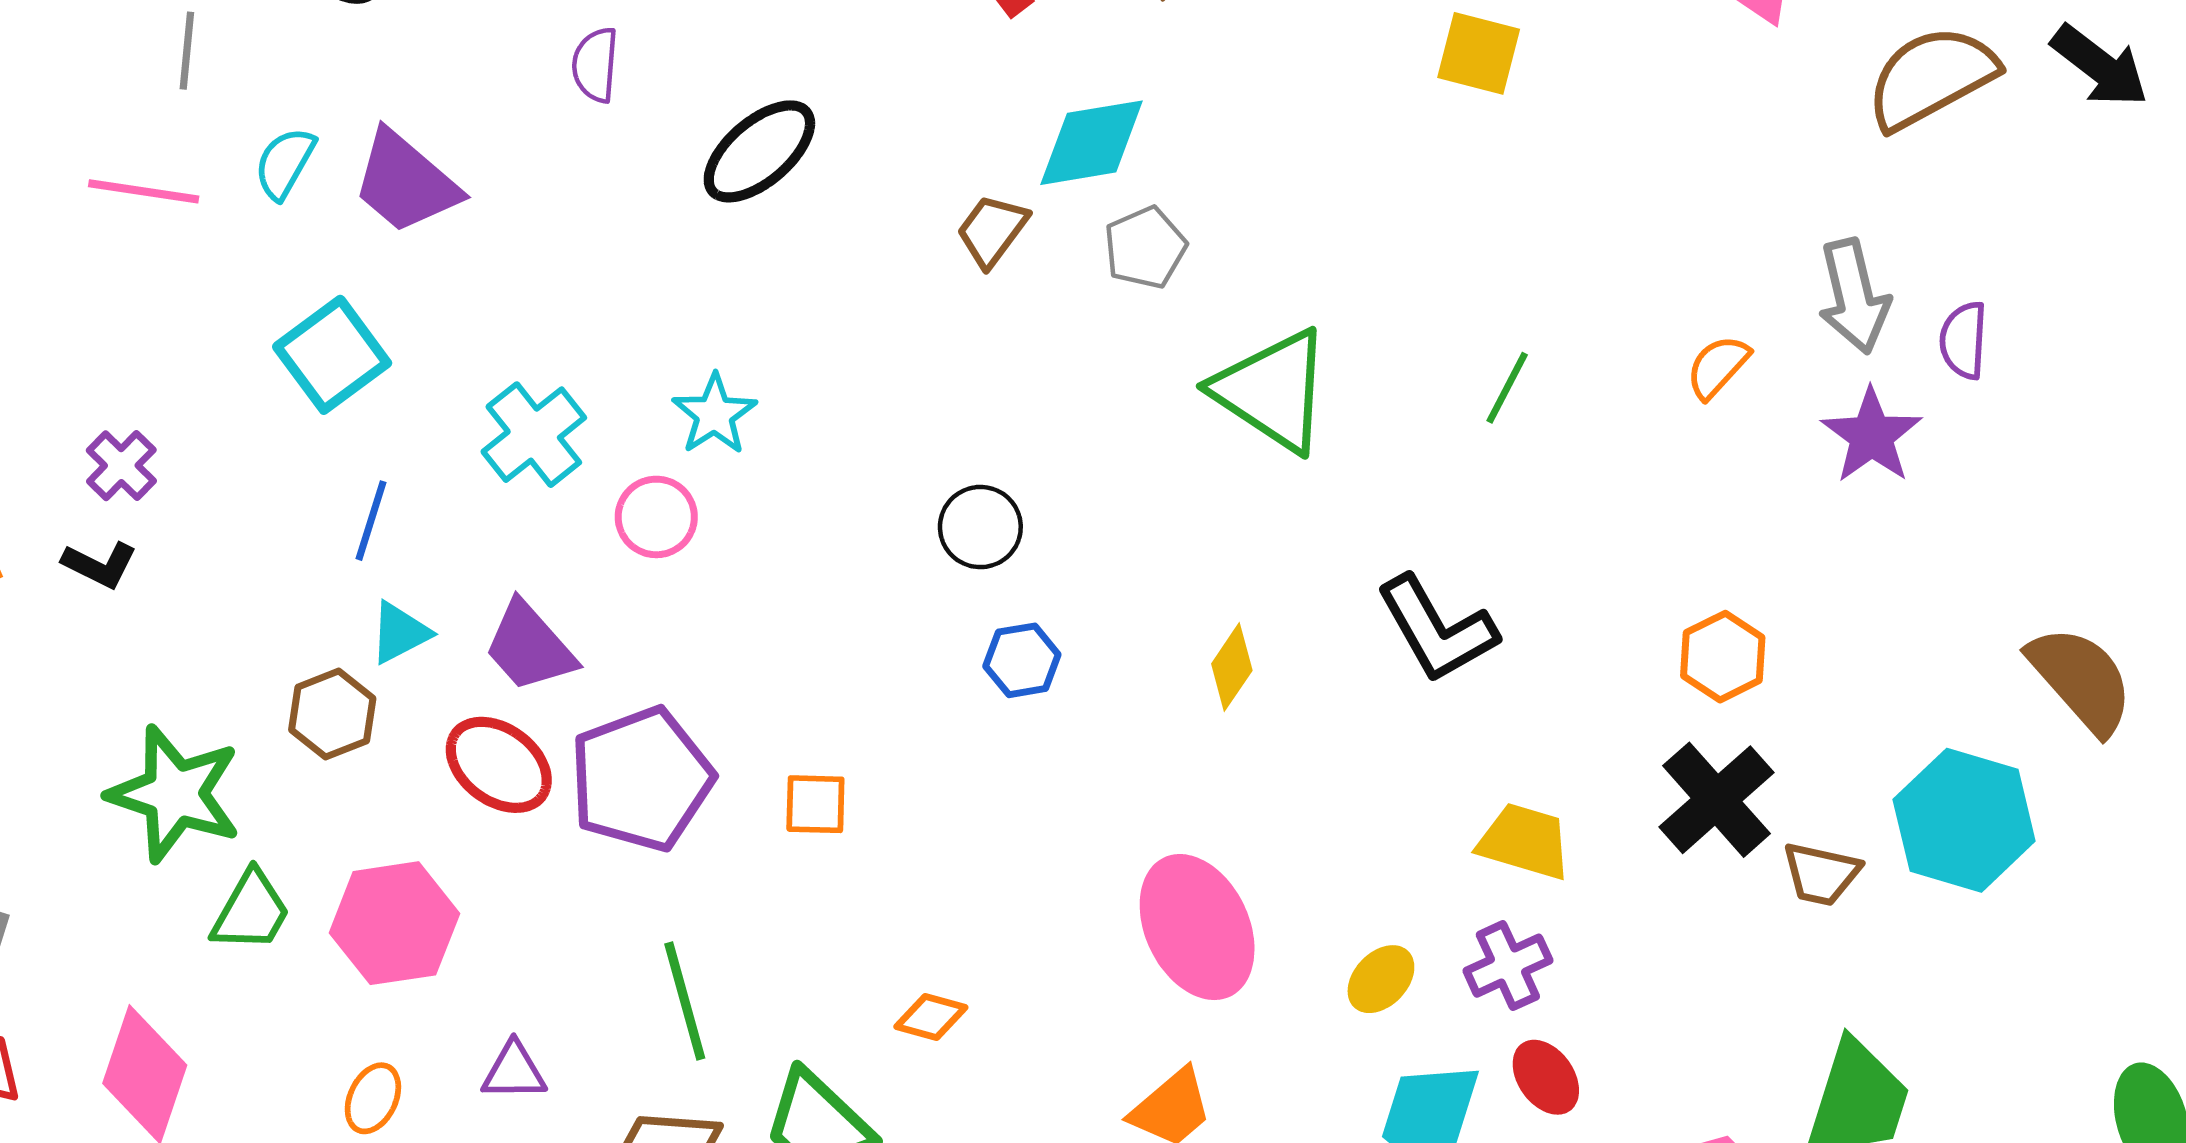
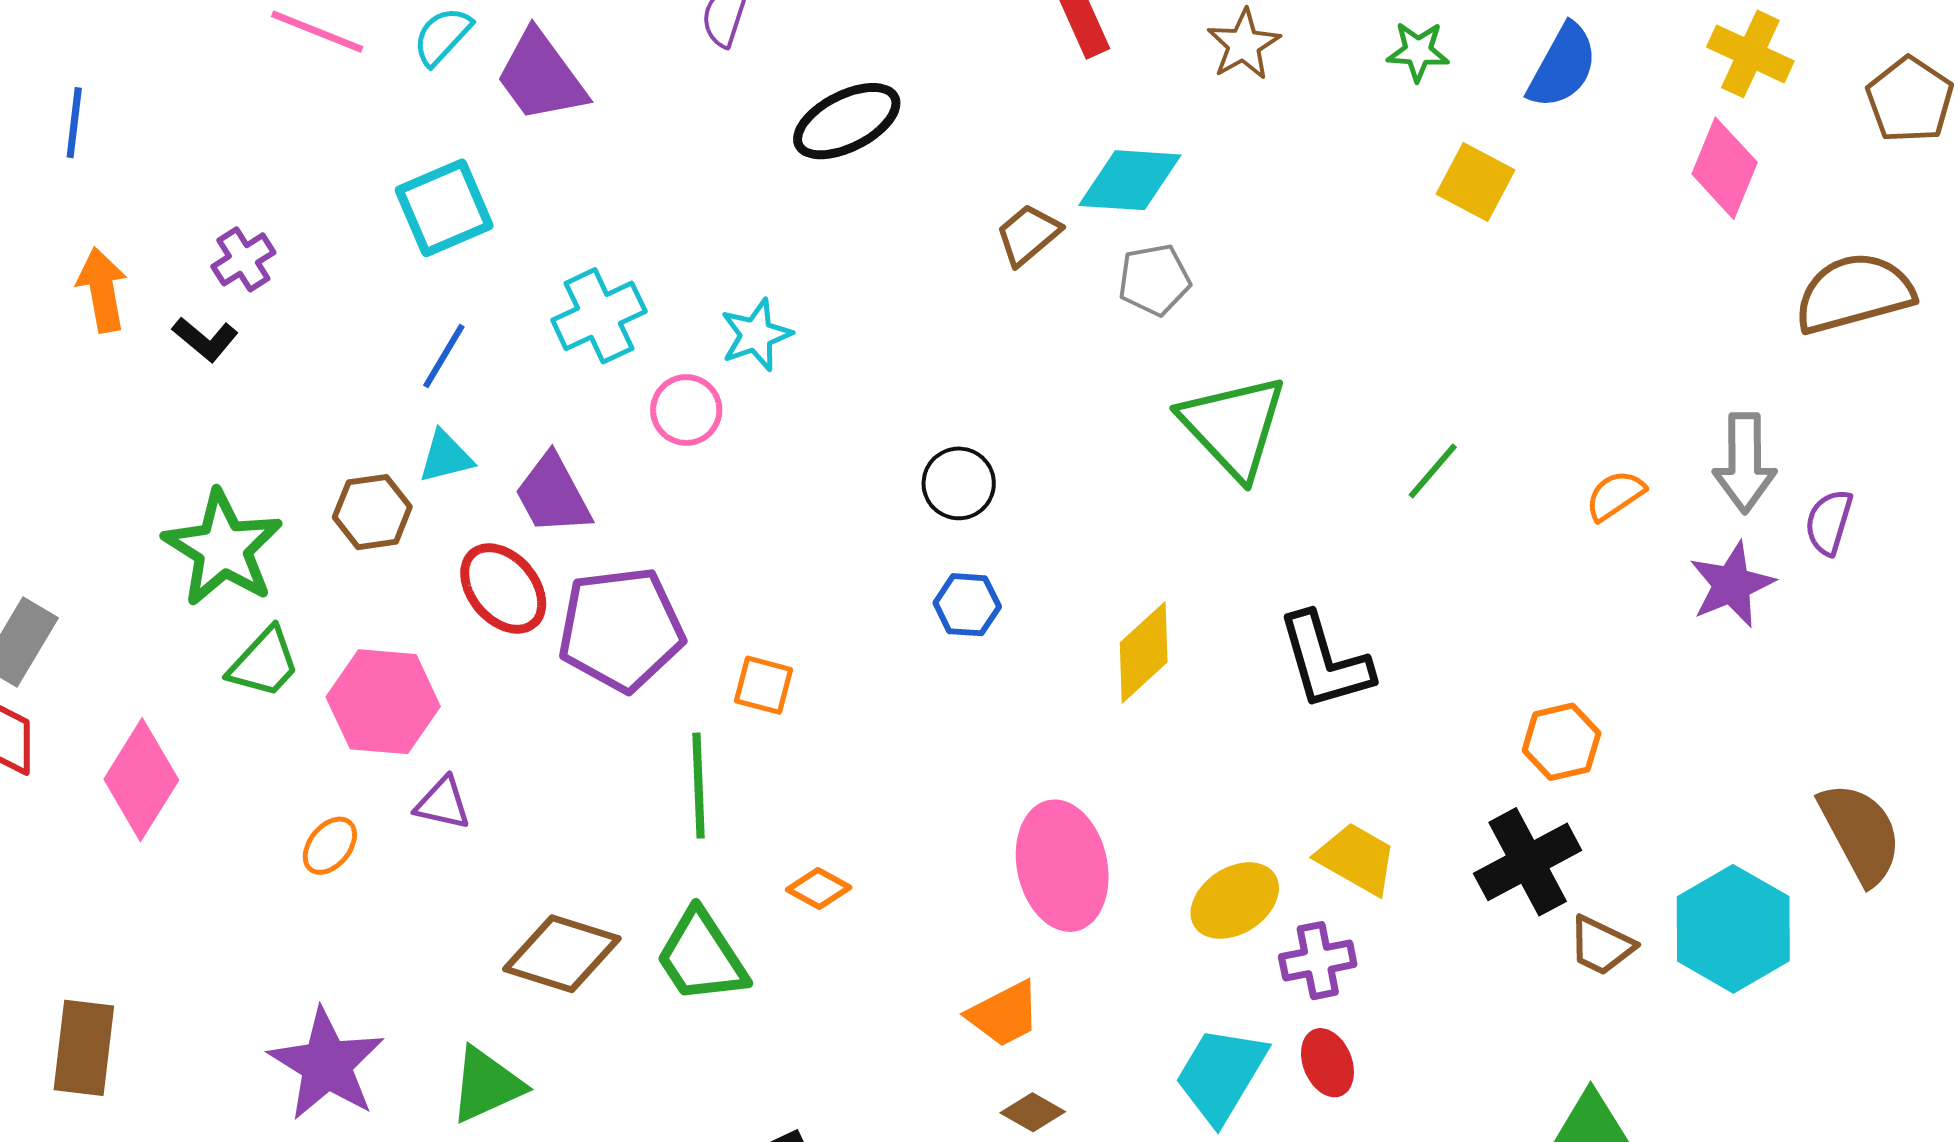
yellow diamond: (1232, 667) -> (1144, 652), size x1.4
yellow ellipse: (1381, 979) -> (1235, 901), moved, size x1.4
green line: (685, 1001) -> (698, 786), moved
purple triangle: (514, 1071) -> (443, 803), moved

